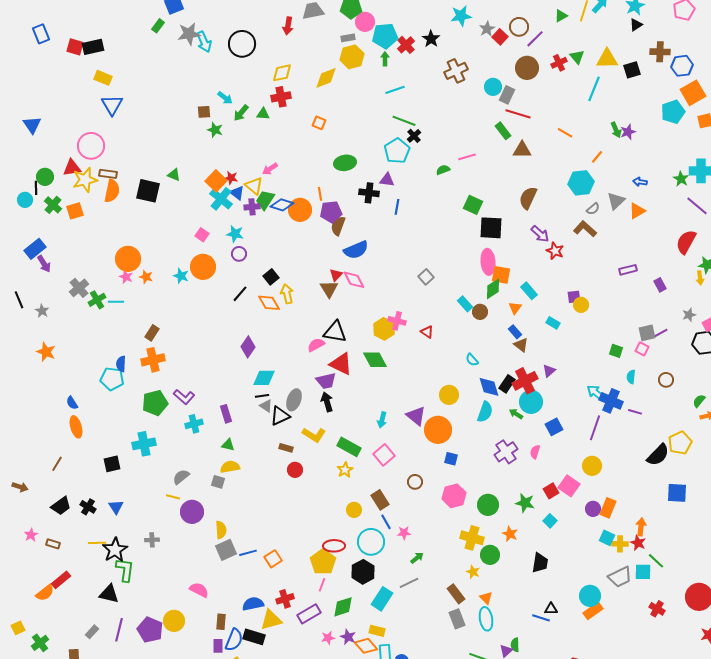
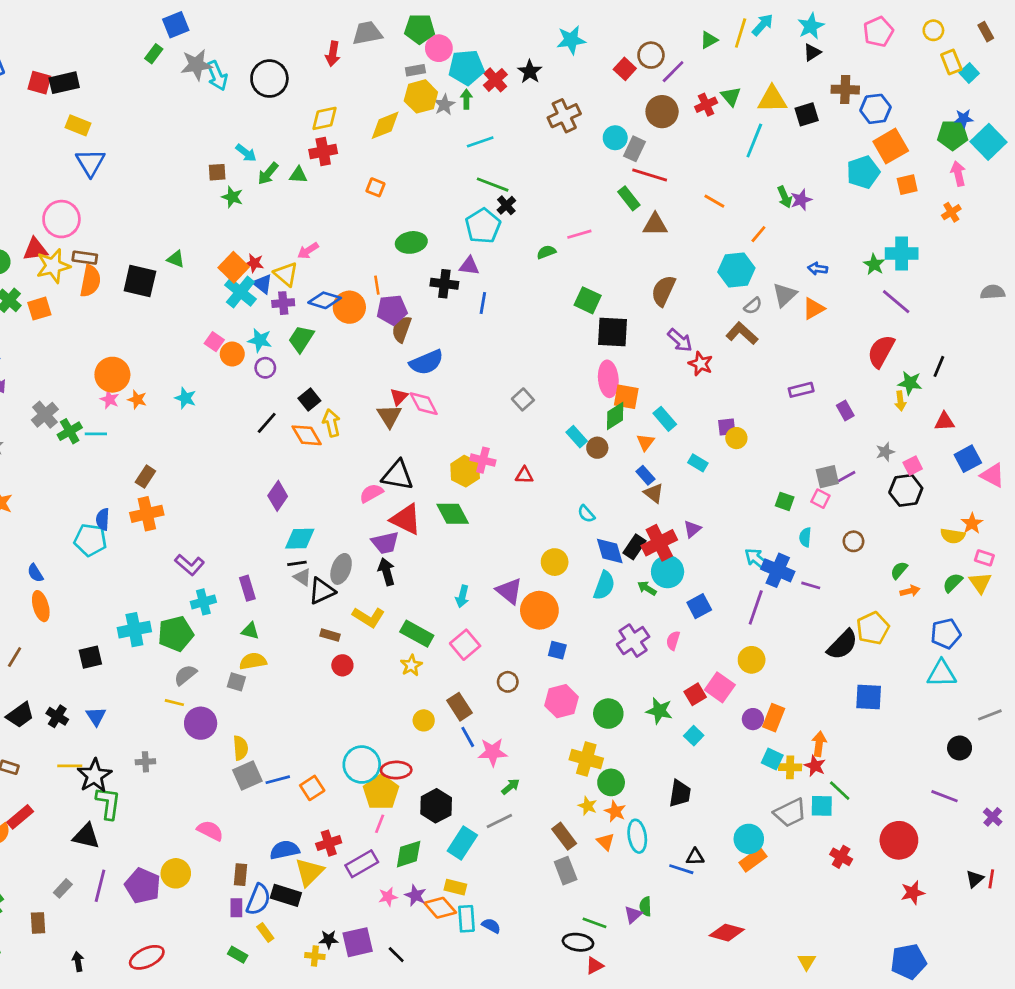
gray star: (487, 29) -> (444, 105), moved
green trapezoid: (265, 200) -> (301, 339), moved
orange circle: (203, 267) -> (232, 354), moved, size x0.7
red triangle: (427, 332) -> (524, 475), turned -32
green pentagon: (155, 403) -> (176, 634), moved
pink star: (404, 533) -> (493, 752), size x1.5
orange star: (510, 534) -> (615, 811), moved
cyan circle: (371, 542) -> (362, 765), moved
cyan ellipse: (486, 619) -> (637, 836), moved
yellow triangle: (271, 620) -> (309, 872), turned -30

